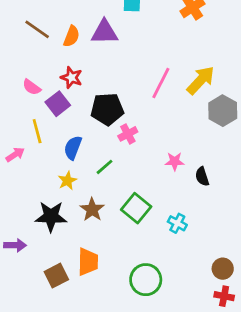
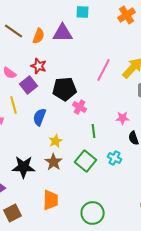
pink cross: (128, 134) -> (80, 107), turned -32
pink star: (175, 161) -> (123, 118), moved
green line: (104, 167) -> (94, 131), moved, turned -56
yellow star: (67, 181) -> (56, 141), moved
cyan cross: (177, 223) -> (115, 158), moved
brown square: (56, 276) -> (13, 213), moved

